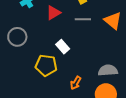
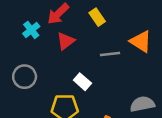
gray line: (83, 19) -> (110, 54), moved

